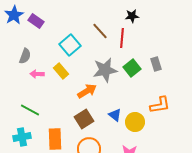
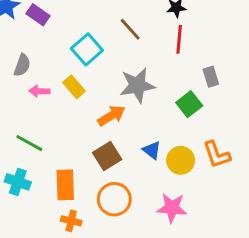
red line: (122, 38) -> (179, 39), moved
green square: (132, 68) -> (189, 104), moved
orange L-shape: (160, 105) -> (217, 155), moved, turned 80
cyan cross: (22, 137) -> (18, 182), turned 30

